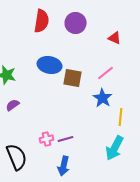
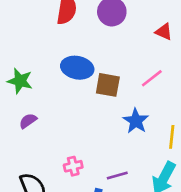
blue star: (103, 98) -> (136, 121), moved
purple line: (66, 139) -> (117, 175), moved

